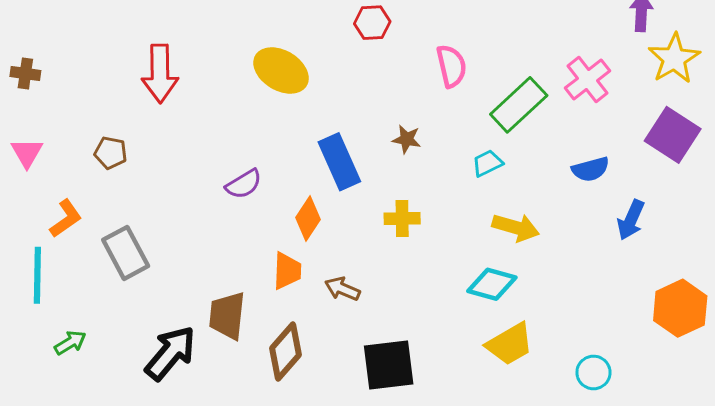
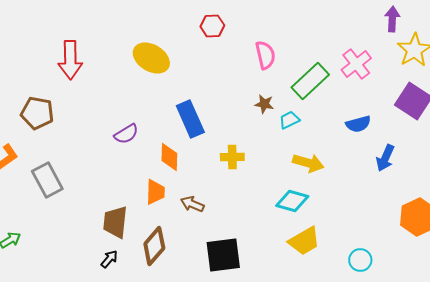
brown star: (407, 139) -> (264, 104), moved
brown pentagon: (111, 153) -> (37, 113), size x1.5
orange diamond: (308, 219) -> (169, 157), turned -32
black arrow: (170, 353) -> (109, 259), moved, size x0.5

